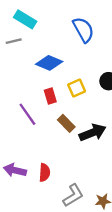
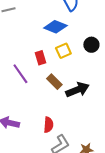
blue diamond: (49, 63) -> (55, 27), moved
red semicircle: (45, 173) -> (48, 125), moved

